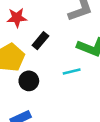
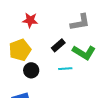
black rectangle: (40, 41) -> (58, 45), moved

